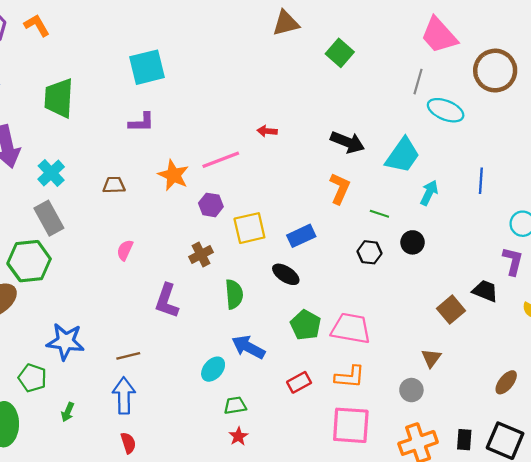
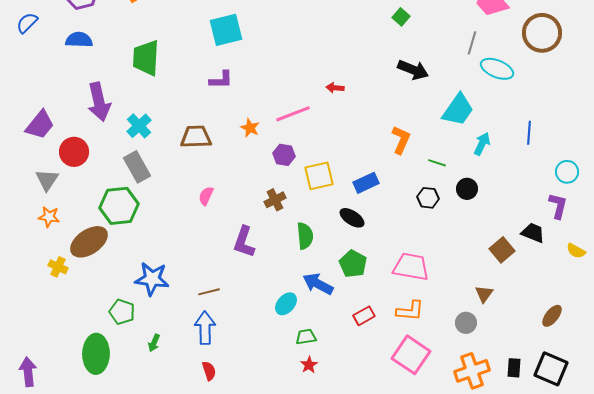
green square: (340, 53) -> (401, 17), size x0.7
black arrow: (348, 142) -> (413, 70), moved
orange star: (173, 175) -> (250, 128), size x0.7
brown trapezoid: (114, 185) -> (196, 137), size x1.5
green pentagon: (306, 325) -> (353, 264), moved
pink square: (351, 425) -> (411, 355), turned 30

